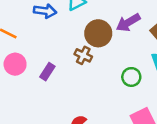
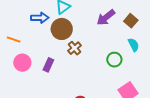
brown circle: (98, 33) -> (62, 29), moved
brown cross: (83, 55) -> (74, 48), turned 32

